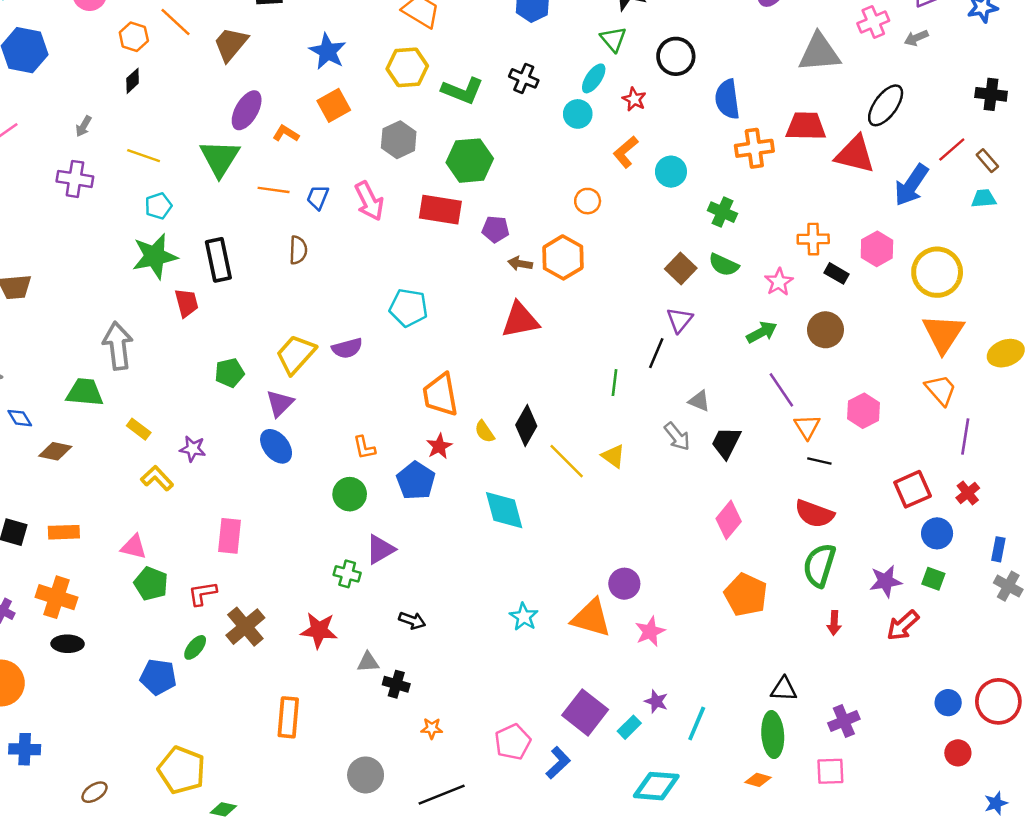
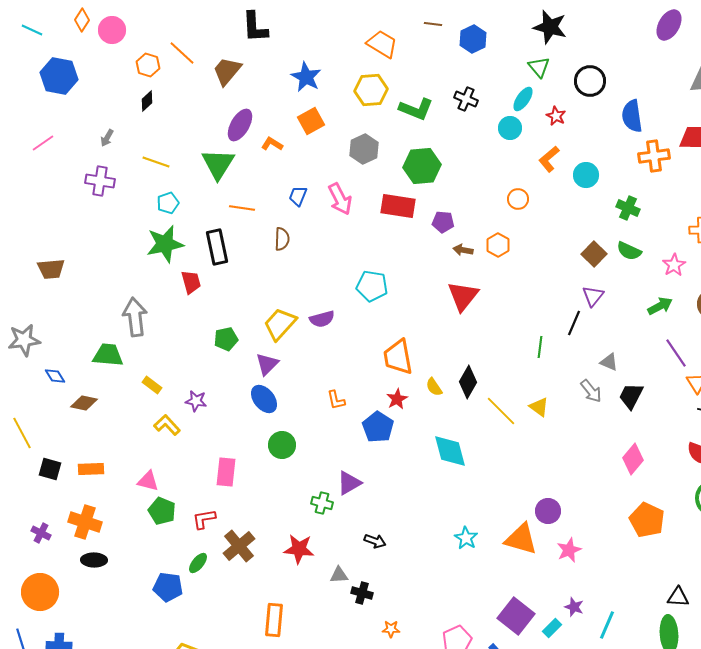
orange line: (274, 190) -> (242, 208), moved
orange hexagon: (563, 257) -> (498, 245), size x0.7
red triangle: (520, 320) -> (463, 296), turned -40
green circle: (350, 494) -> (282, 445), moved

